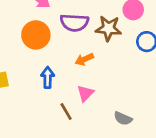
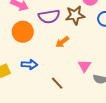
blue arrow: (48, 77) -> (29, 64), moved, turned 105
pink triangle: (85, 93) -> (84, 66), moved

